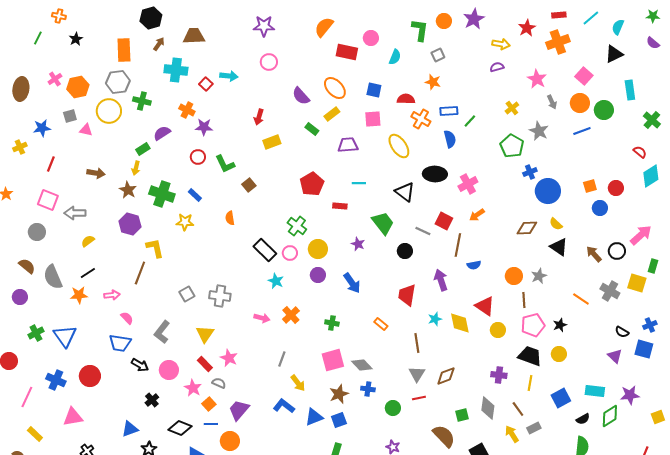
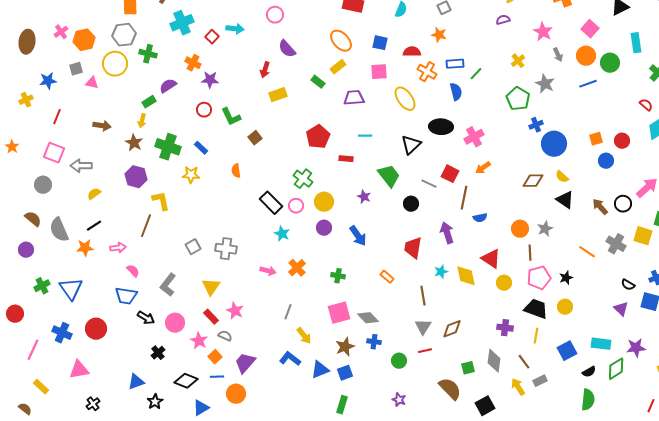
cyan cross: (176, 70) -> (182, 23), turned -30
purple semicircle: (301, 96) -> (287, 49), moved
black triangle: (405, 192) -> (411, 145), turned 40

